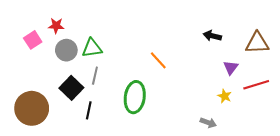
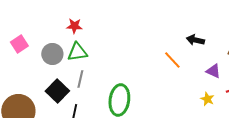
red star: (56, 26) -> (74, 26), moved
orange line: (158, 60) -> (172, 60), moved
purple triangle: (231, 67) -> (213, 71), turned -42

